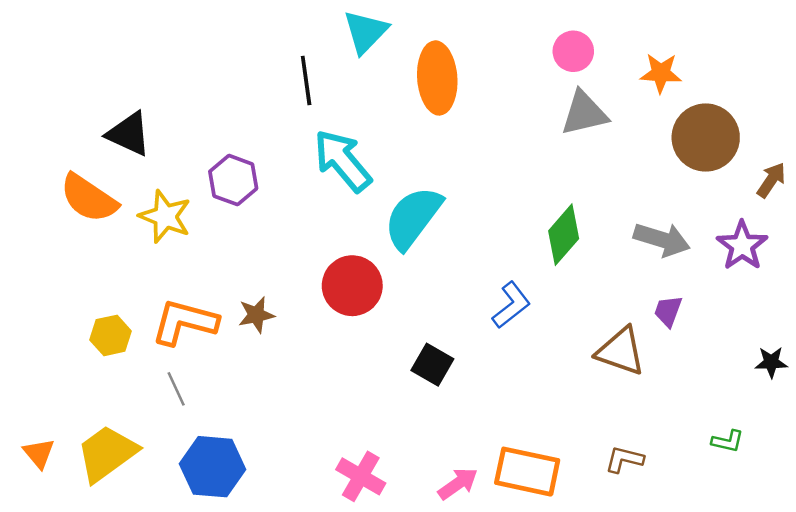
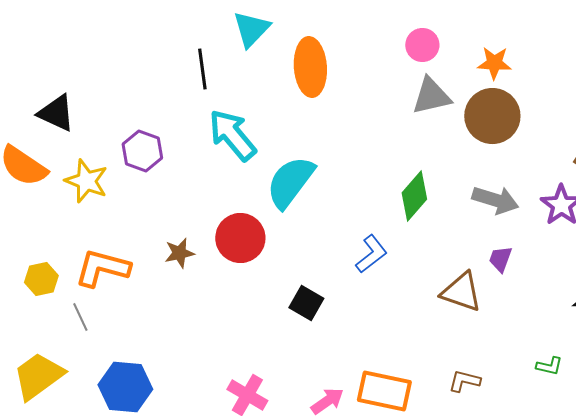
brown circle: (706, 138) -> (492, 116), moved
brown star: (256, 315) -> (179, 253), moved
gray line: (176, 389) -> (80, 317), moved

